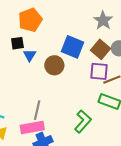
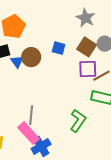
blue square: (72, 47) -> (59, 48), size x0.6
brown circle: (54, 65) -> (31, 57), moved
pink rectangle: (32, 128) -> (29, 133), turned 65

